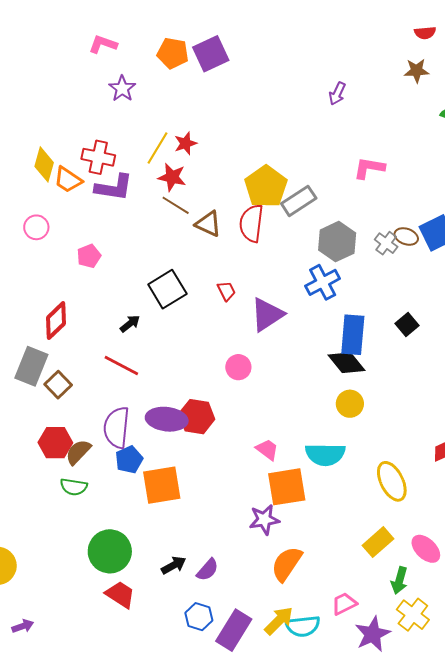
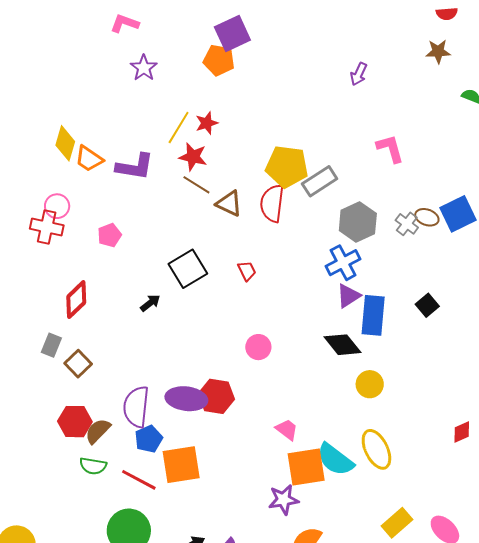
orange pentagon: (173, 53) -> (219, 60), moved
red cross: (98, 157) -> (47, 227), moved
pink L-shape: (369, 168) -> (390, 149), turned 64
yellow pentagon: (266, 187) -> (287, 167), turned -30
purple triangle: (267, 315) -> (348, 296), moved, size x0.7
black diamond: (346, 363) -> (342, 345), moved
gray rectangle: (31, 366) -> (51, 345), size x0.6
red line: (121, 366) -> (139, 480), moved
cyan semicircle: (325, 454) -> (335, 460), moved, turned 36
yellow ellipse: (392, 481) -> (376, 449), moved

